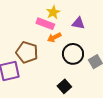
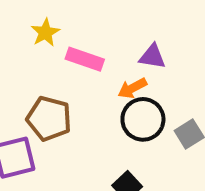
yellow star: (53, 12) -> (45, 33), moved
orange arrow: (54, 37) -> (132, 88), moved

